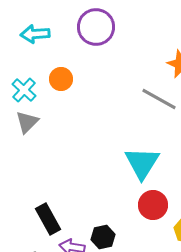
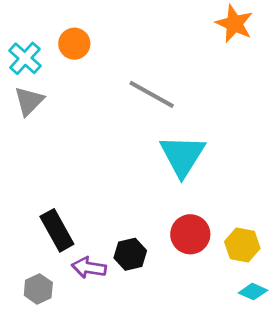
gray line: (159, 99) -> (152, 94), moved
red circle: (153, 205) -> (190, 234), moved

